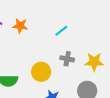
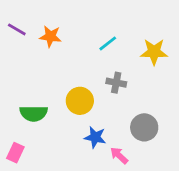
yellow star: (94, 62) -> (154, 52), moved

